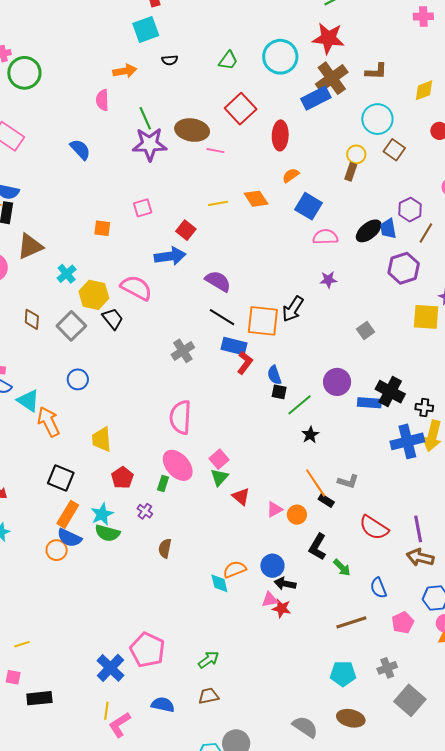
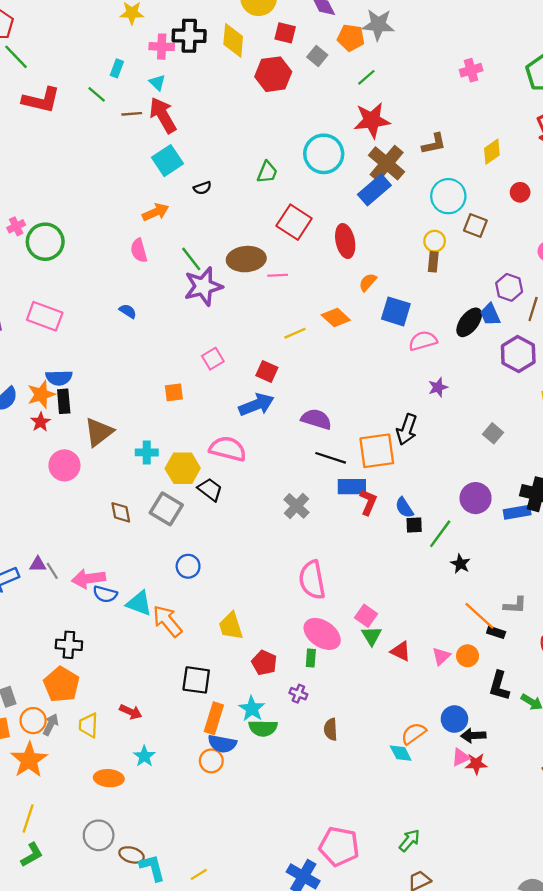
blue semicircle: (80, 149) -> (128, 311), size x0.7
cyan cross: (67, 274) -> (147, 452), turned -36

